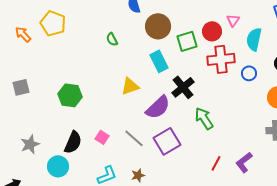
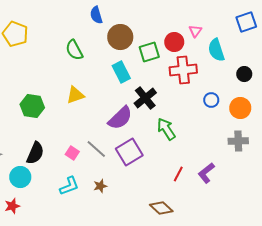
green semicircle: (112, 39) -> (74, 50), size x1.5
cyan semicircle: (254, 39) -> (216, 50), turned -30
blue circle: (249, 73) -> (211, 100), moved
yellow triangle: (130, 86) -> (75, 95), moved
pink square: (102, 137) -> (72, 153), moved

